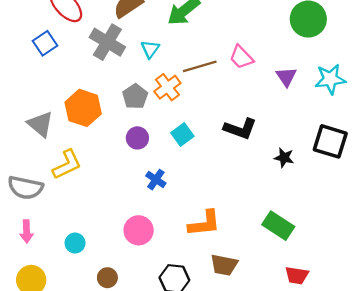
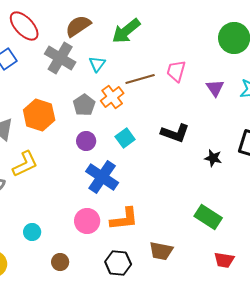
pink trapezoid: (241, 57) -> (176, 71), turned 60
blue cross: (156, 180) -> (102, 177), size x1.8
orange L-shape: (204, 223) -> (124, 219), moved

